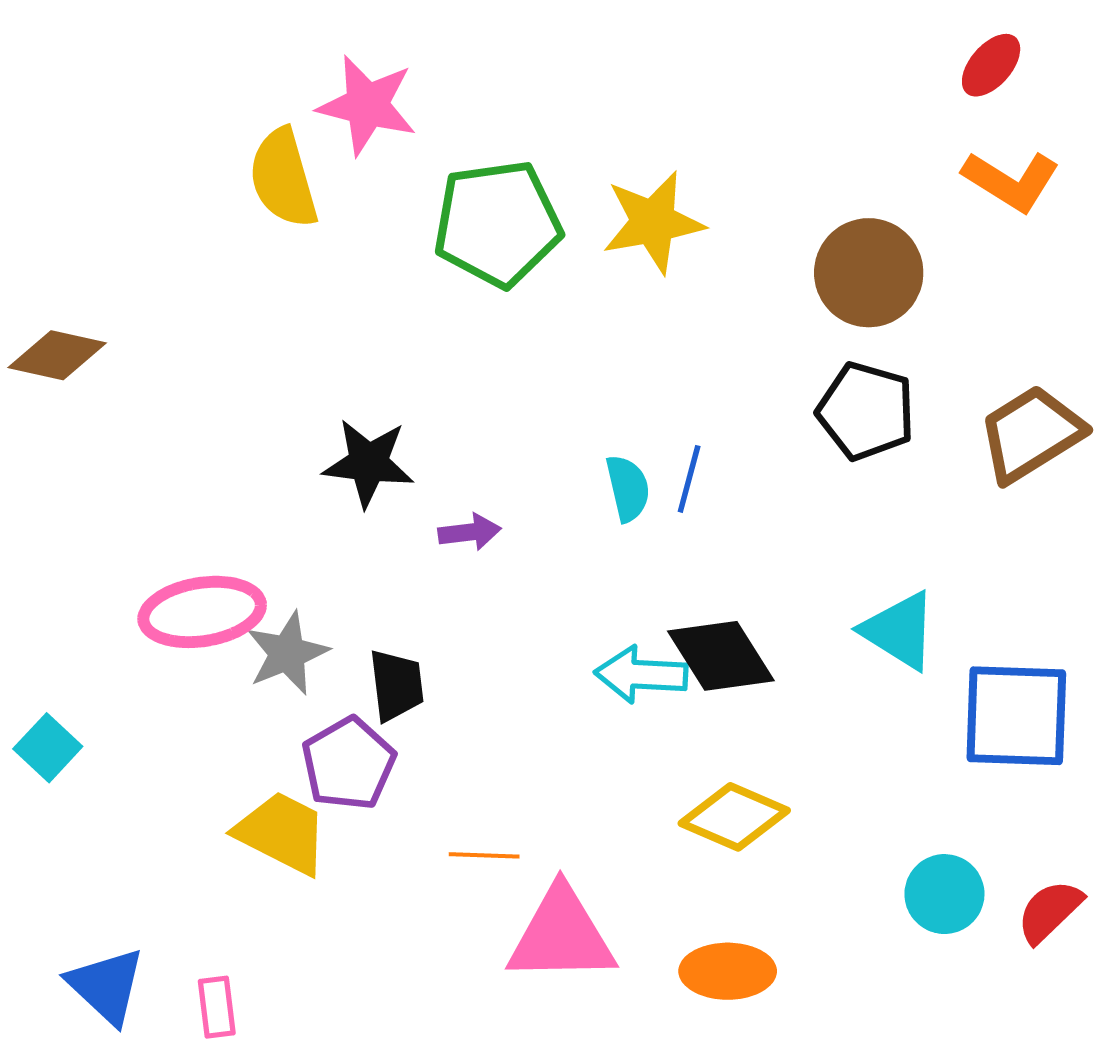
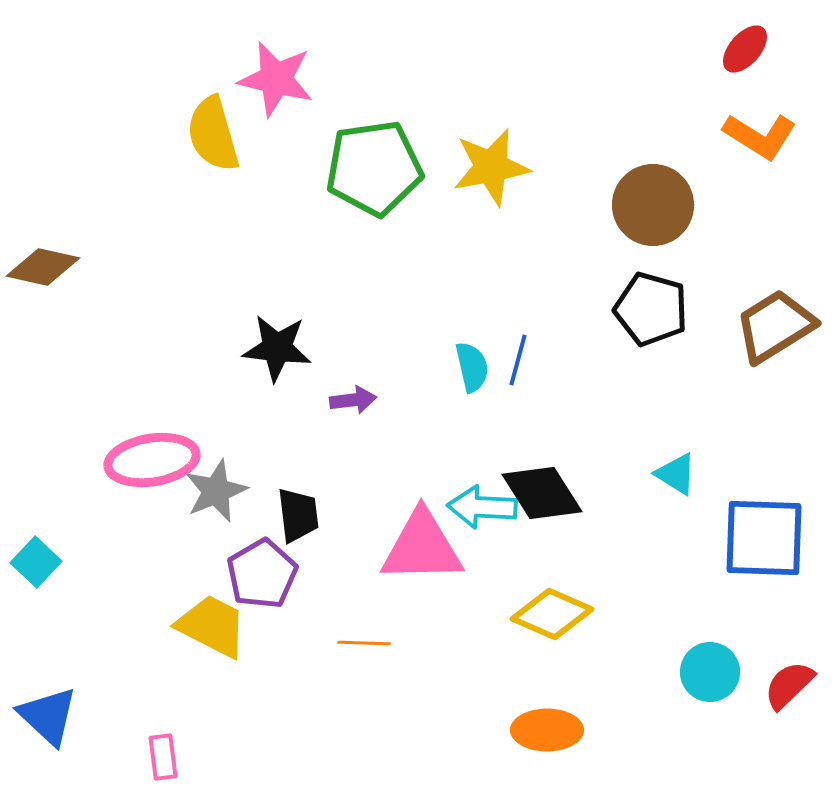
cyan triangle: (899, 631) -> (676, 474), size x0.7
pink triangle: (561, 935) -> (422, 547), moved
blue triangle: (106, 986) -> (48, 716), moved

